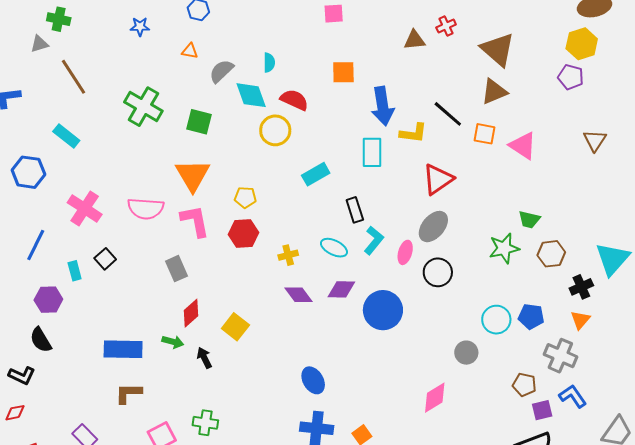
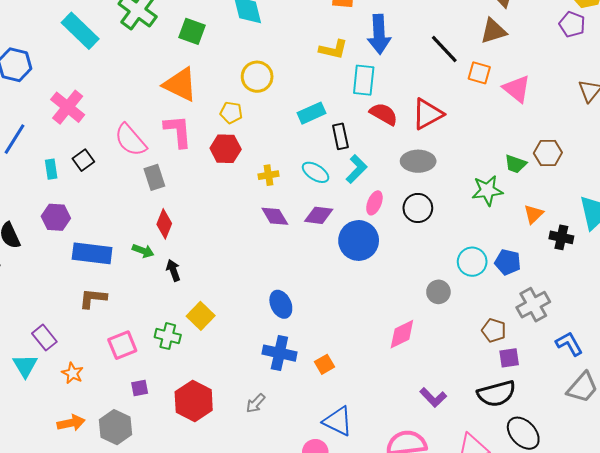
red semicircle: (294, 100) -> (384, 114), moved
yellow circle: (275, 130) -> (257, 77), moved
yellow L-shape: (413, 133) -> (333, 49), moved
cyan rectangle: (66, 136) -> (80, 31), moved, size x1.4
cyan rectangle: (316, 174) -> (312, 113), moved
orange triangle: (193, 175) -> (180, 85), turned -39
pink semicircle: (146, 209) -> (131, 140), moved, turned 39
gray ellipse: (433, 227) -> (418, 161), turned 44
pink ellipse: (405, 252) -> (374, 203), moved
brown hexagon: (551, 254) -> (548, 153), moved
black cross: (581, 287) -> (561, 237), turned 30
purple hexagon: (48, 300) -> (56, 217), moved
red diamond: (191, 313) -> (164, 224), turned -32
orange triangle: (580, 320) -> (533, 214), moved
yellow square: (235, 327) -> (201, 316), moved
gray cross: (560, 356) -> (533, 305), turned 32
blue L-shape: (573, 396) -> (569, 344), moved

